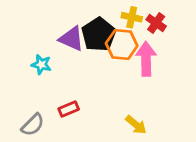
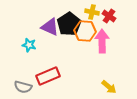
red rectangle: (69, 109) -> (48, 76), size x1.6
gray semicircle: (33, 125) -> (23, 87), turned 60
yellow arrow: (136, 125) -> (109, 87), moved

